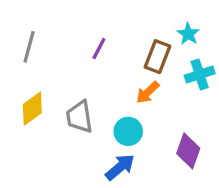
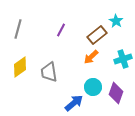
brown rectangle: (157, 57) -> (97, 35), turned 30
cyan cross: (200, 75) -> (123, 59), moved
cyan circle: (128, 131) -> (93, 87), moved

